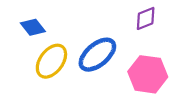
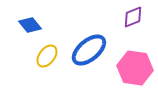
yellow ellipse: (51, 61) -> (47, 56), size x0.7

